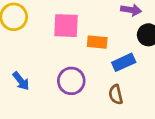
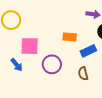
pink square: (66, 26) -> (30, 46), moved

